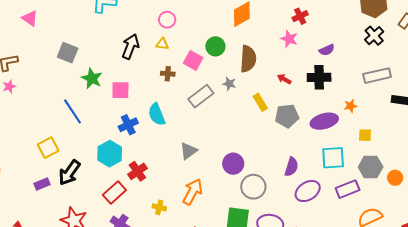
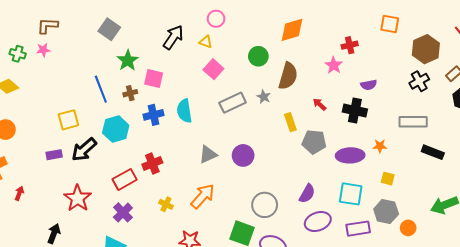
pink square: (193, 60) -> (213, 69), moved
brown cross: (168, 74) -> (130, 93), moved, turned -32
cyan hexagon: (110, 154) -> (116, 129), moved
purple circle: (233, 164) -> (243, 155), moved

